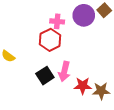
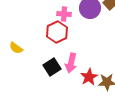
red star: (83, 86) -> (89, 77), turned -30

